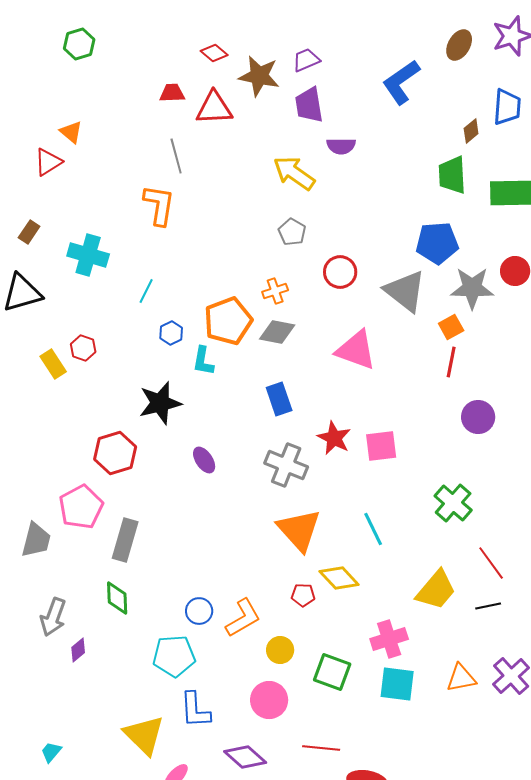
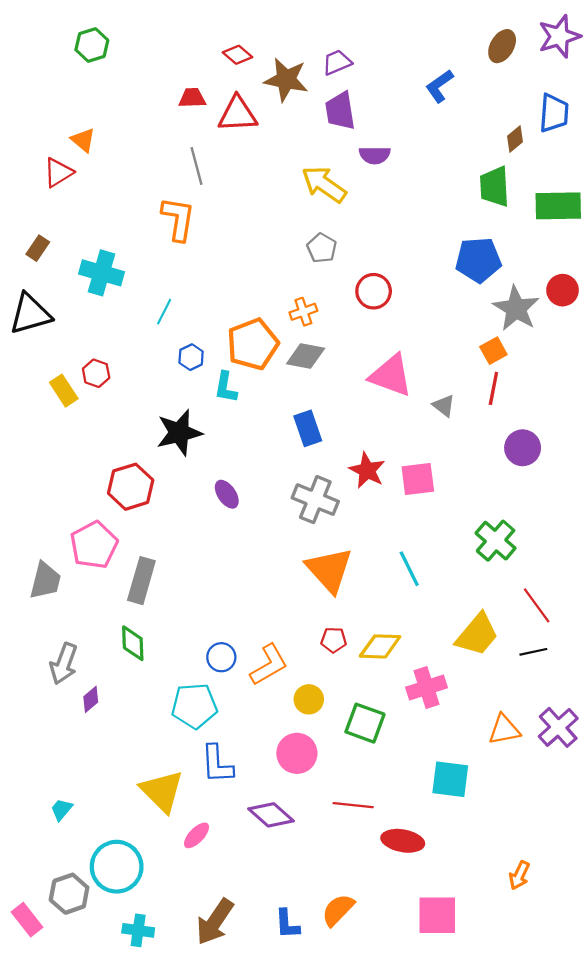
blue L-shape: (401, 82) -> (439, 86), size x0.7
gray star: (472, 288) -> (516, 308), turned 30
gray triangle: (405, 291) -> (444, 406), moved, size x0.5
yellow diamond: (339, 578) -> (380, 646), moved, turned -45
cyan square: (397, 684) -> (450, 779), moved

